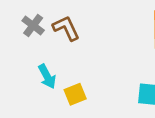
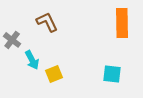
gray cross: (33, 25) -> (12, 40), moved

